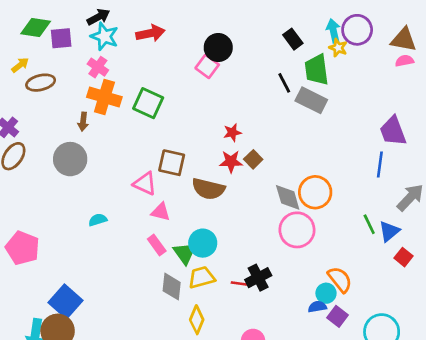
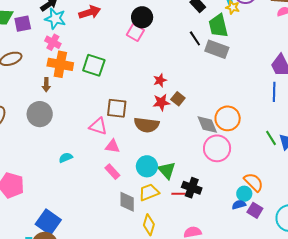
green triangle: (185, 253) -> (167, 170), moved
black cross: (258, 278) -> (192, 188), turned -36

